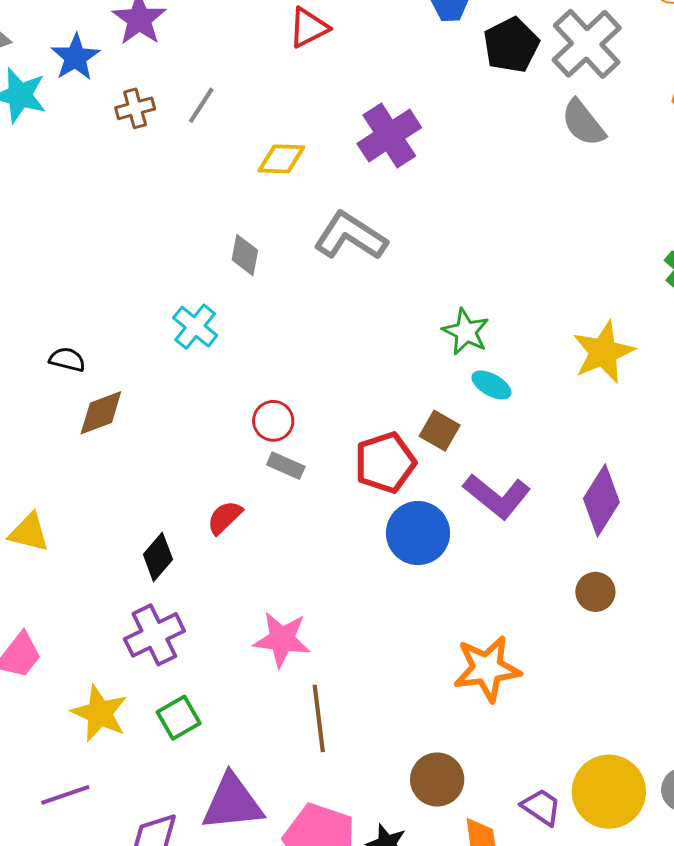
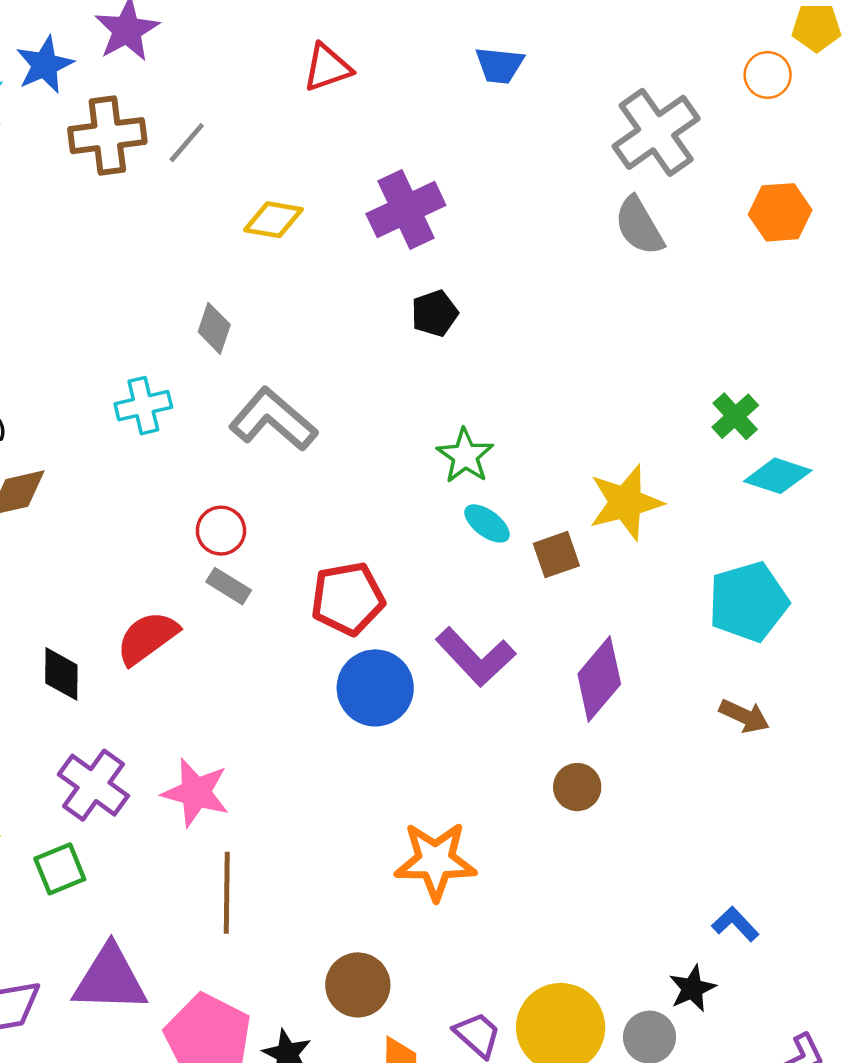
black pentagon: (511, 45) -> (435, 313), moved, size x0.7
brown cross: (135, 108) -> (107, 136), size x1.6
gray L-shape: (350, 236) -> (273, 419), moved
cyan cross: (195, 327) -> (143, 406), turned 30
brown square: (440, 431) -> (556, 555), moved, turned 33
red semicircle: (225, 517) -> (147, 638), size x1.4
black diamond: (158, 557) -> (61, 674), turned -48
purple cross: (154, 635) -> (93, 785), moved, turned -36

